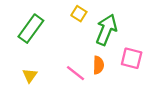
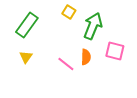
yellow triangle: (30, 75) -> (26, 57), moved

